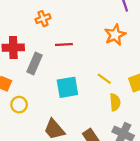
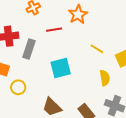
orange star: (115, 35) -> (78, 14), moved
yellow line: (104, 79) -> (97, 49), moved

